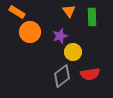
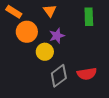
orange triangle: (69, 11) -> (50, 11), moved
yellow circle: (73, 52) -> (45, 52), moved

